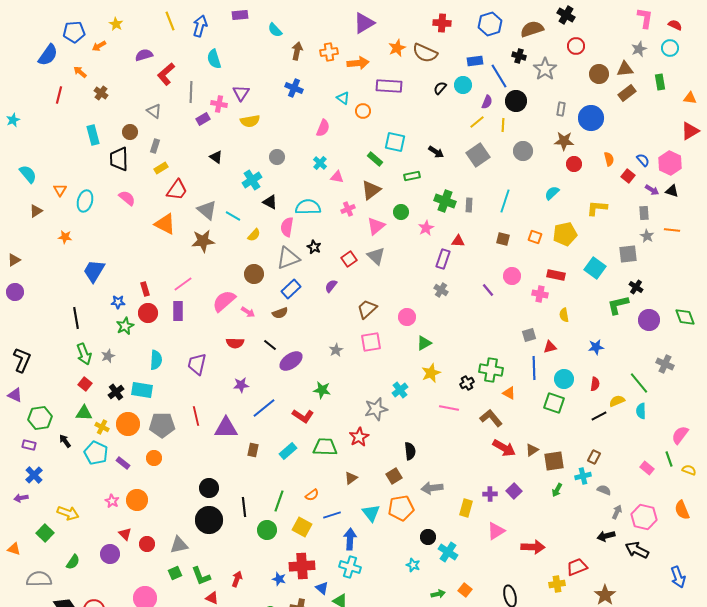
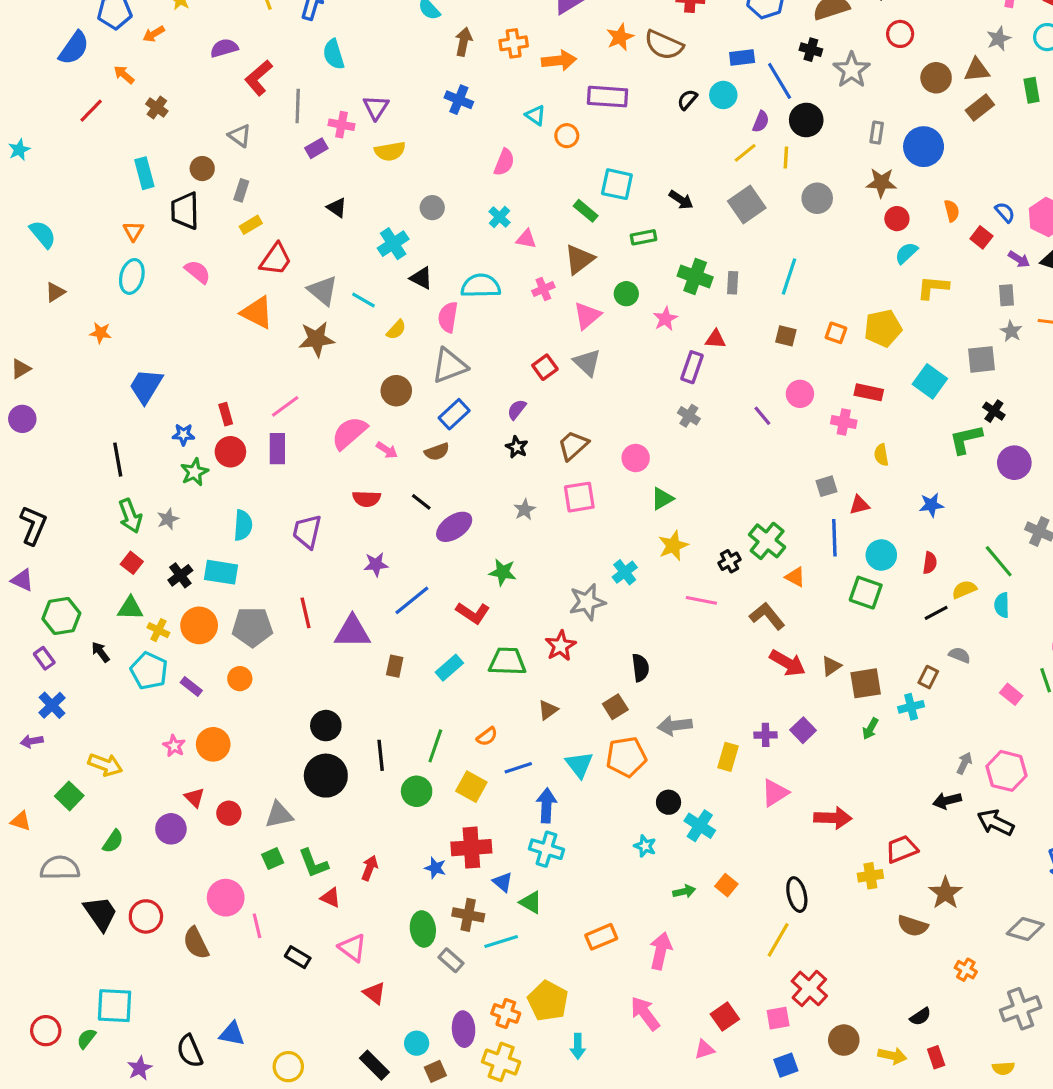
red line: (59, 95) -> (91, 111), turned 30
orange triangle: (60, 190) -> (133, 231), moved
cyan semicircle: (552, 193) -> (906, 253), moved
black star: (314, 247) -> (517, 447), moved
green cross: (491, 370) -> (767, 541), turned 30
purple rectangle: (29, 445) -> (44, 658), turned 40
gray semicircle: (604, 490) -> (960, 655), moved

